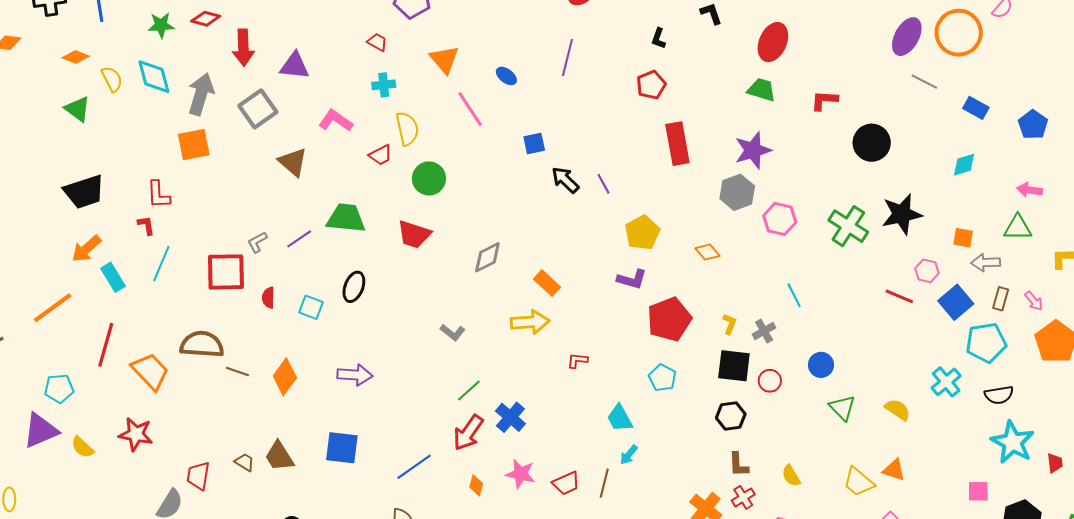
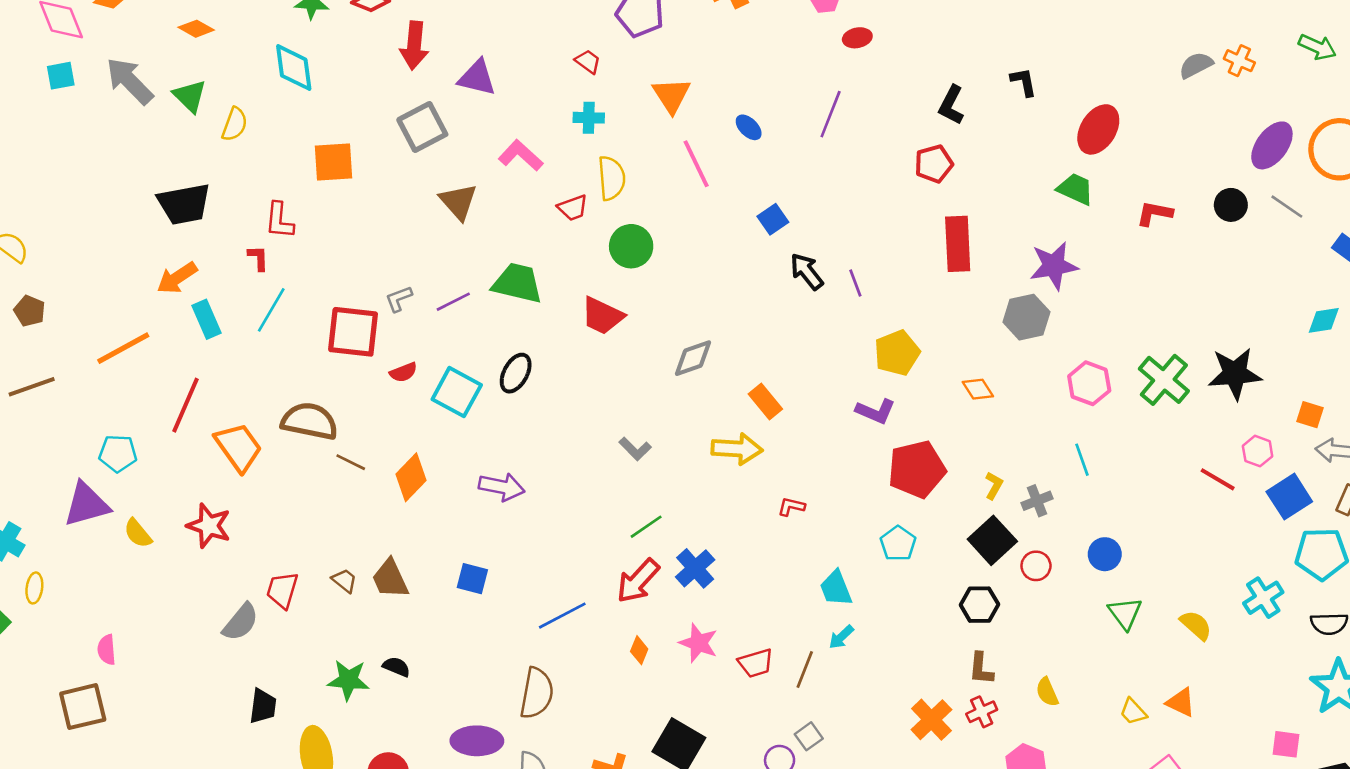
black L-shape: (659, 38) -> (951, 105), size x1.4
yellow semicircle: (112, 79) -> (235, 124), moved, turned 40
gray arrow: (201, 94) -> (130, 81), moved, turned -69
black circle: (872, 143) -> (1231, 205), moved, size x0.7
blue square: (534, 144) -> (773, 219), turned -30
pink hexagon: (780, 219) -> (1089, 383), moved
red semicircle: (268, 298) -> (403, 372), turned -120
cyan square: (311, 307) -> (457, 392), size x1.5
black square: (734, 366) -> (992, 540), turned 33
blue square: (342, 448) -> (472, 579), size x0.7
yellow trapezoid: (859, 482) -> (1133, 712), size x0.7

